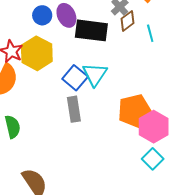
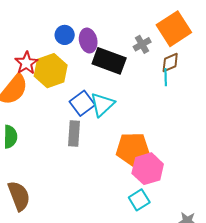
brown diamond: (128, 21) -> (170, 63), moved

